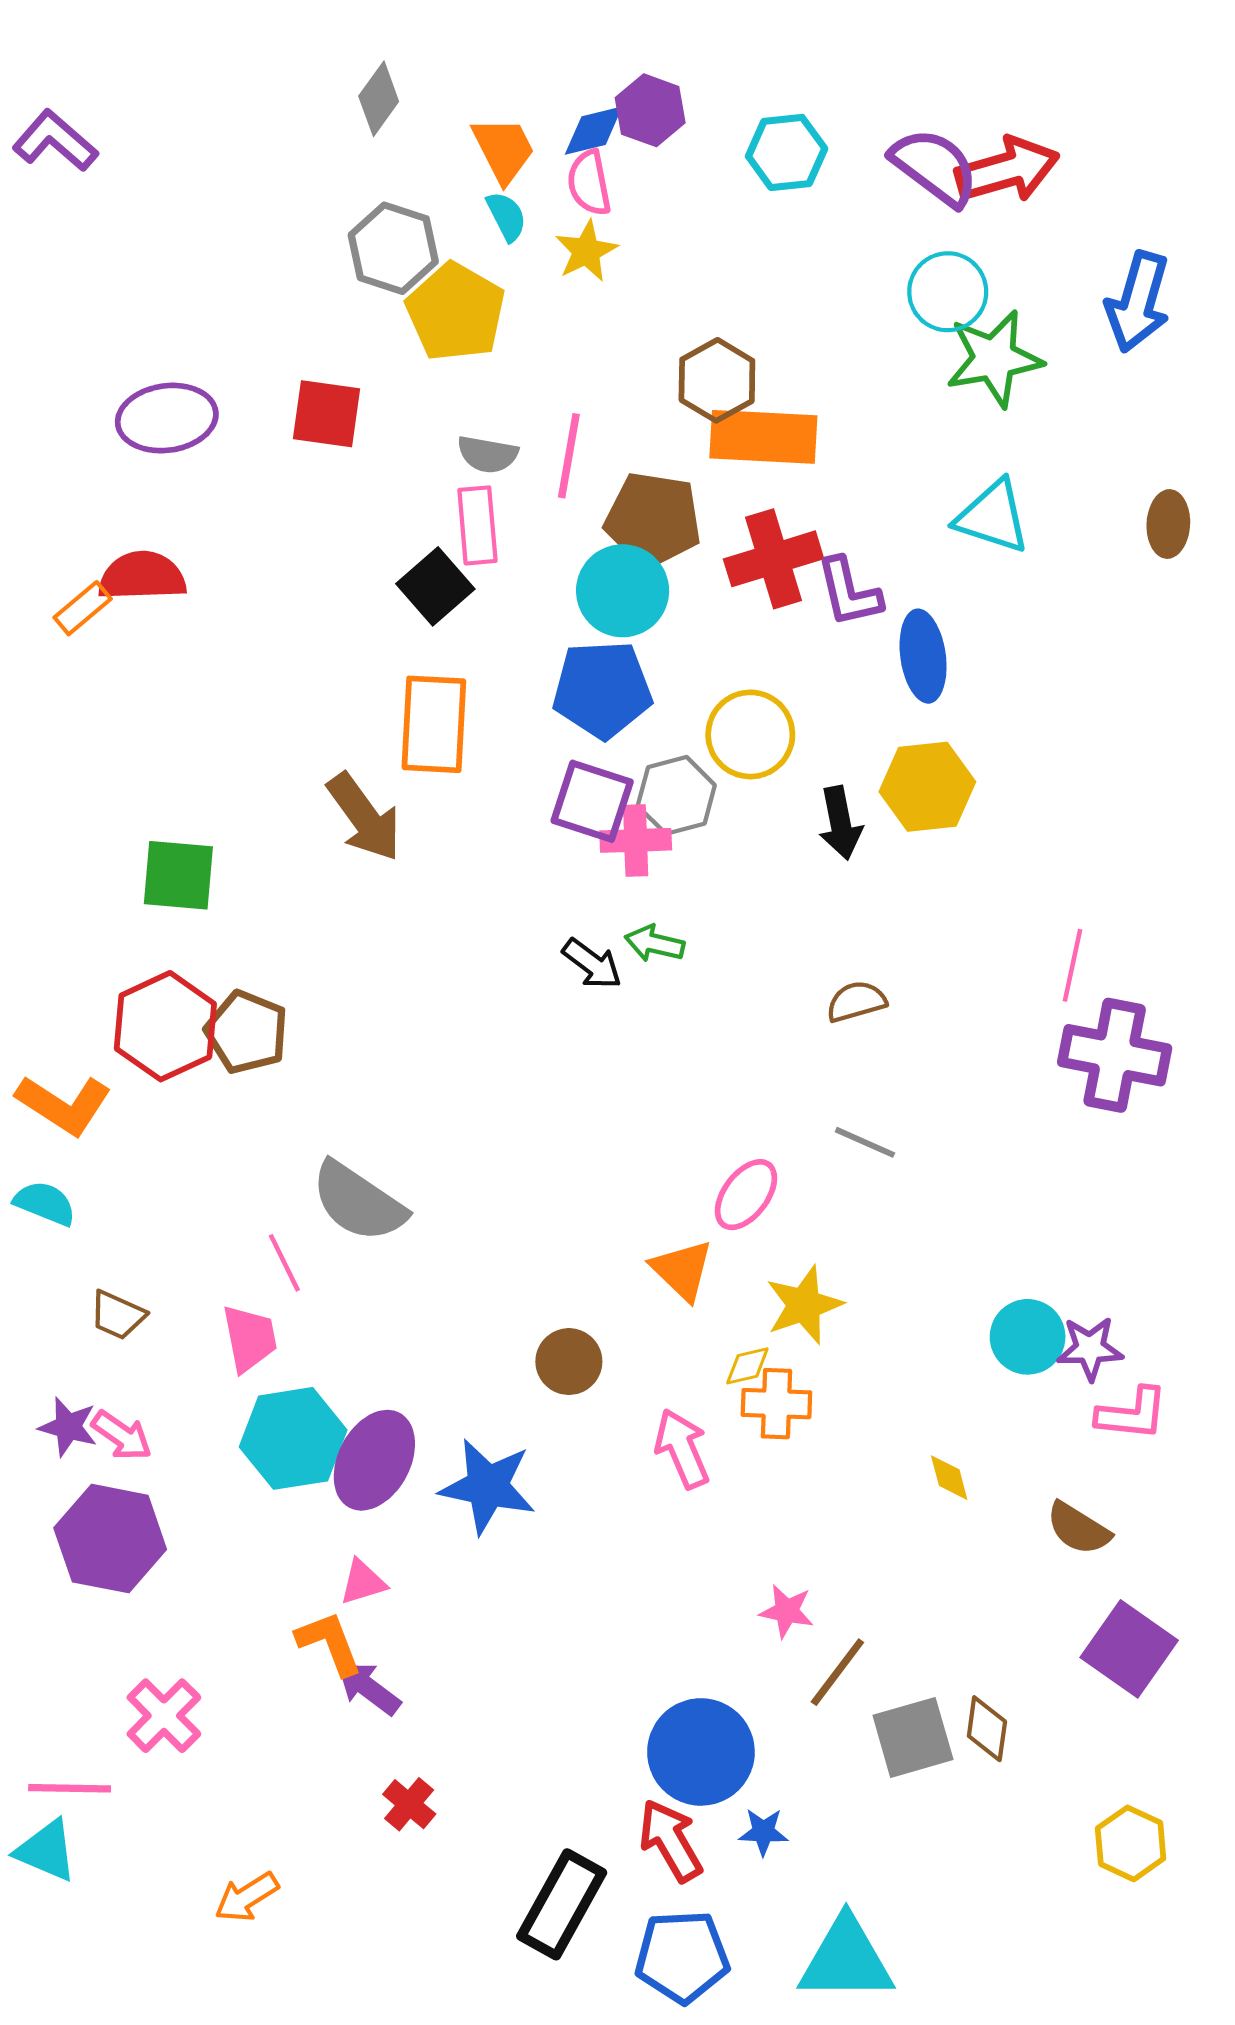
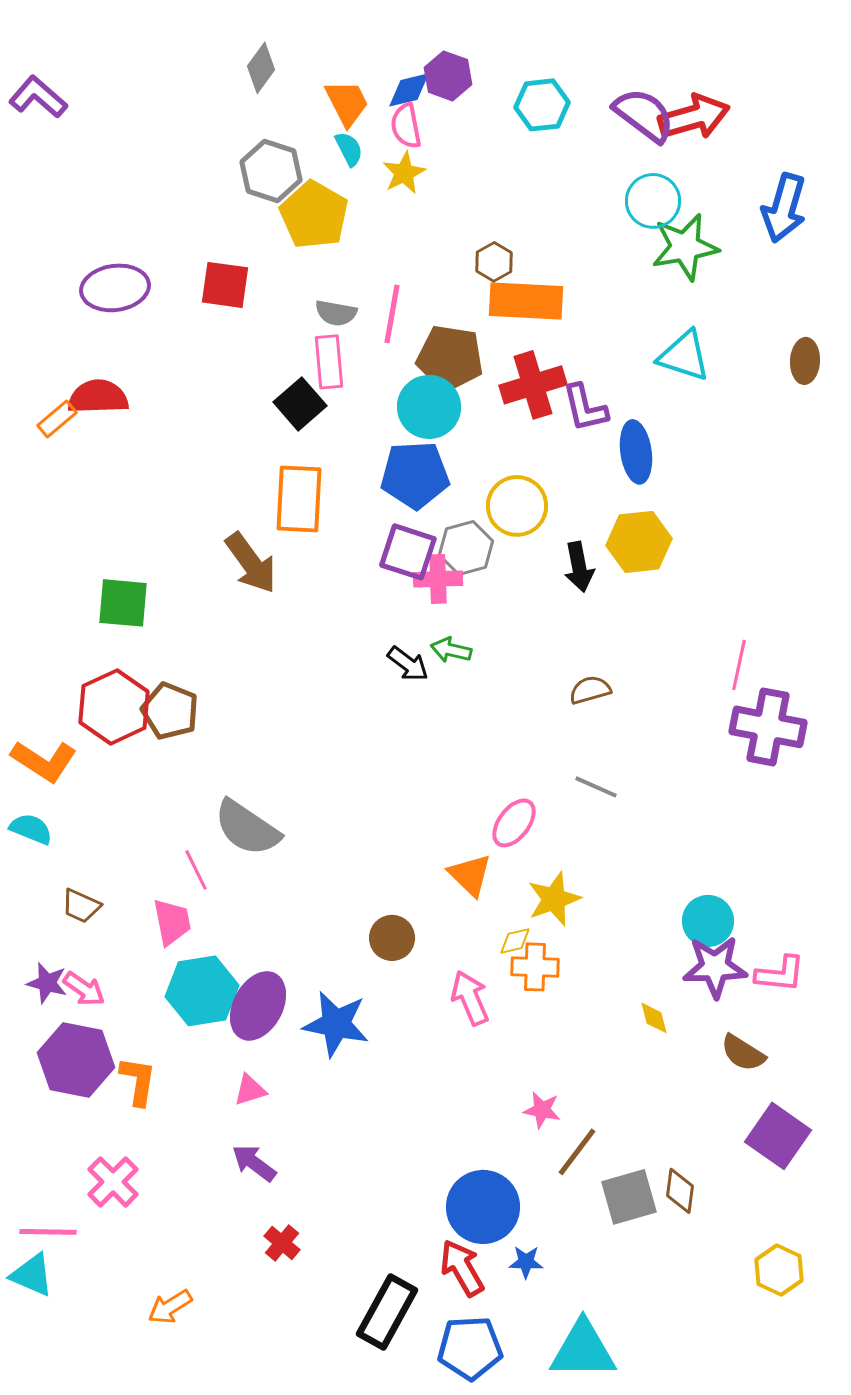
brown hexagon: (717, 380) -> (494, 262), size x0.7
purple star: (1090, 1348) -> (715, 967), moved, size x1.4
orange L-shape: (329, 1643) -> (138, 1081), moved, turned 30

